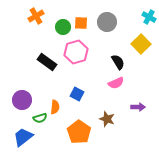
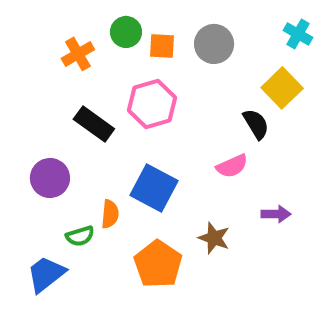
orange cross: (36, 16) -> (78, 54), moved
green circle: (63, 27) -> (126, 32), moved
black semicircle: (118, 62) -> (256, 124), moved
blue square: (77, 94) -> (154, 188), size x1.6
purple circle: (22, 100) -> (50, 178), moved

